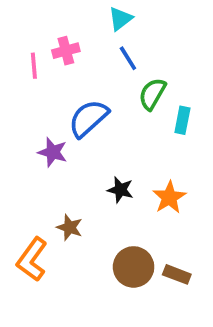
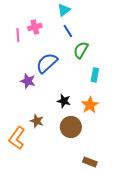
cyan rectangle: (182, 120) -> (95, 75), moved
brown circle: (134, 267) -> (71, 127), moved
brown rectangle: (177, 274) -> (90, 162), moved

